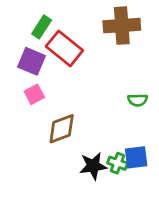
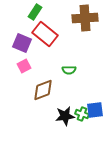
green rectangle: (42, 27) -> (35, 12), moved
green semicircle: (138, 100) -> (69, 70), moved

